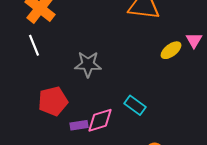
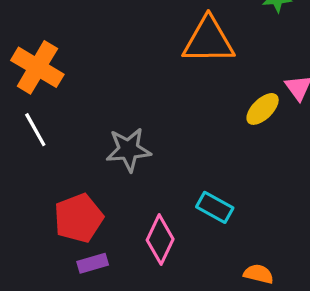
pink diamond: (100, 120) -> (160, 240), turned -40
purple rectangle: (79, 125) -> (93, 263), moved

